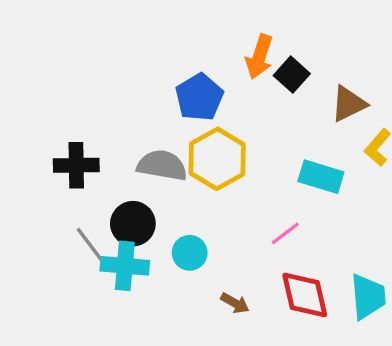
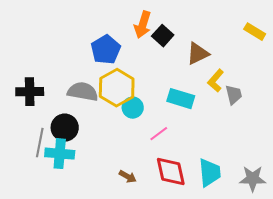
gray line: (92, 248) -> (40, 143), turned 48
cyan circle: (190, 253) -> (133, 108), moved

